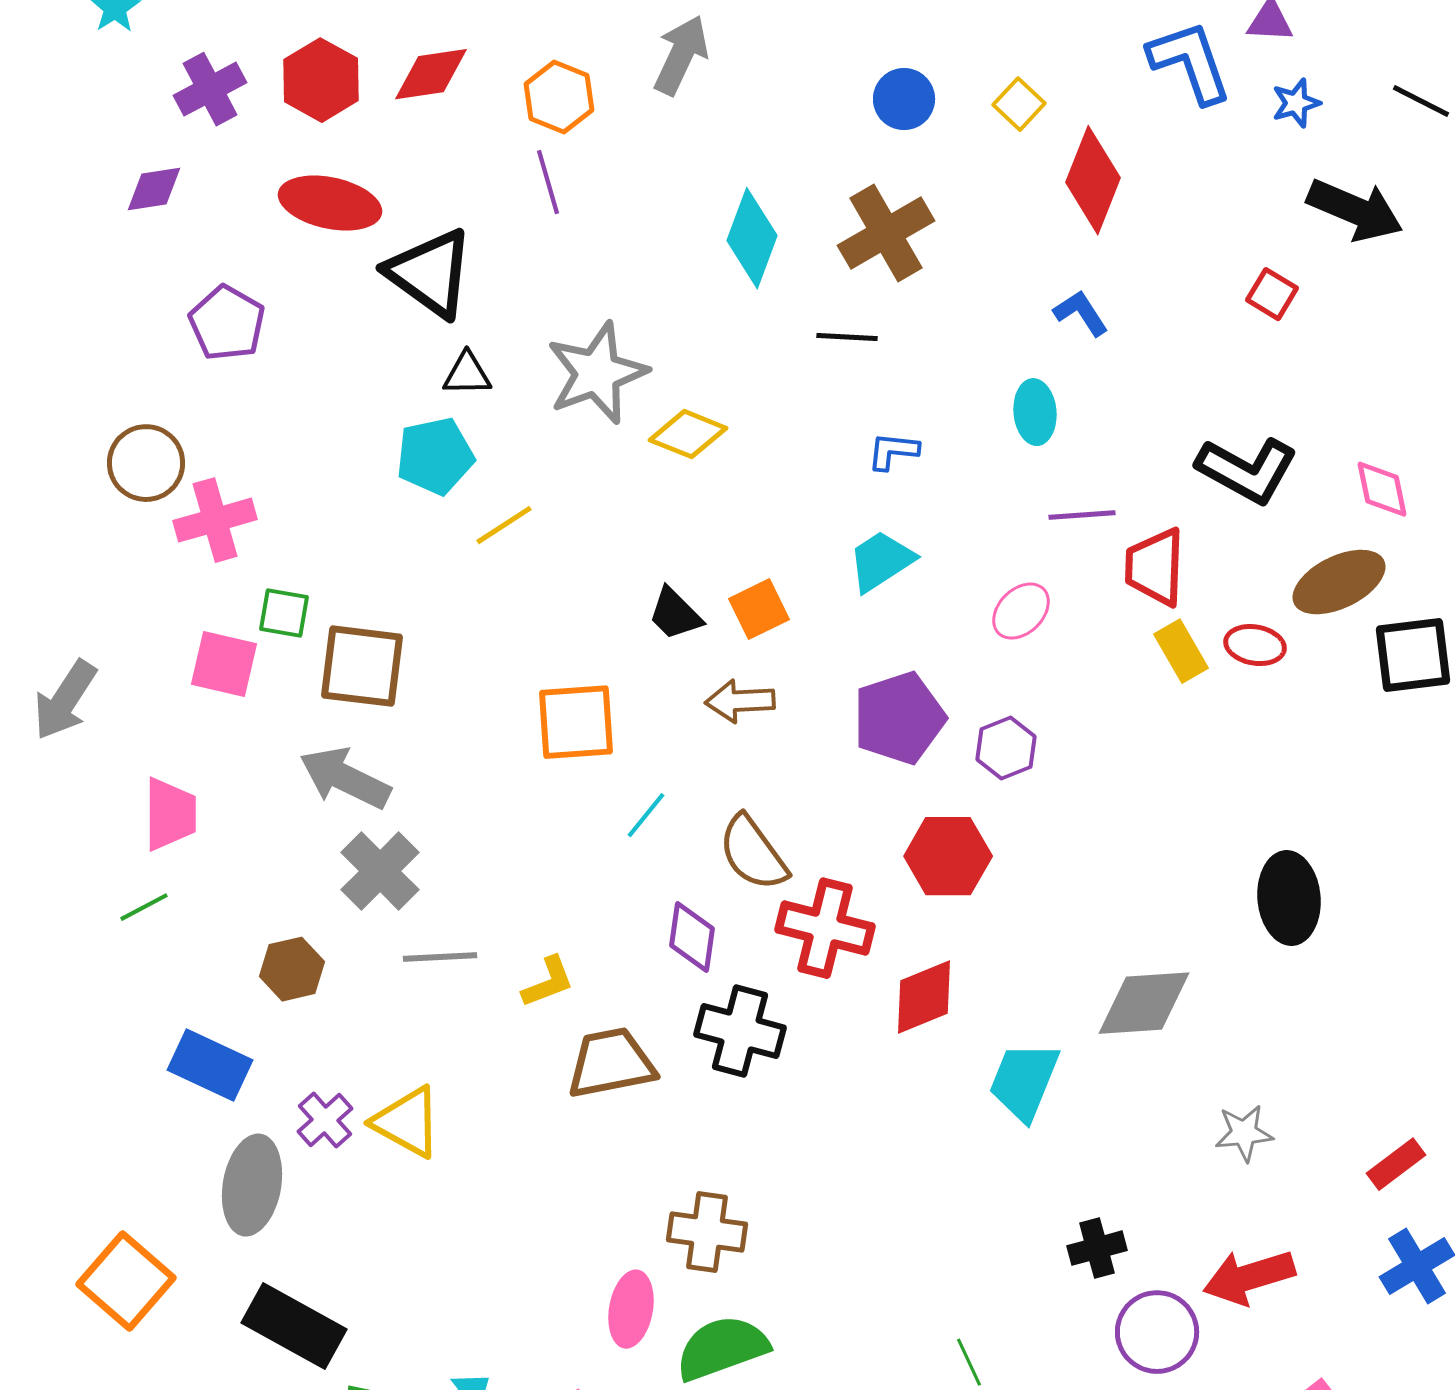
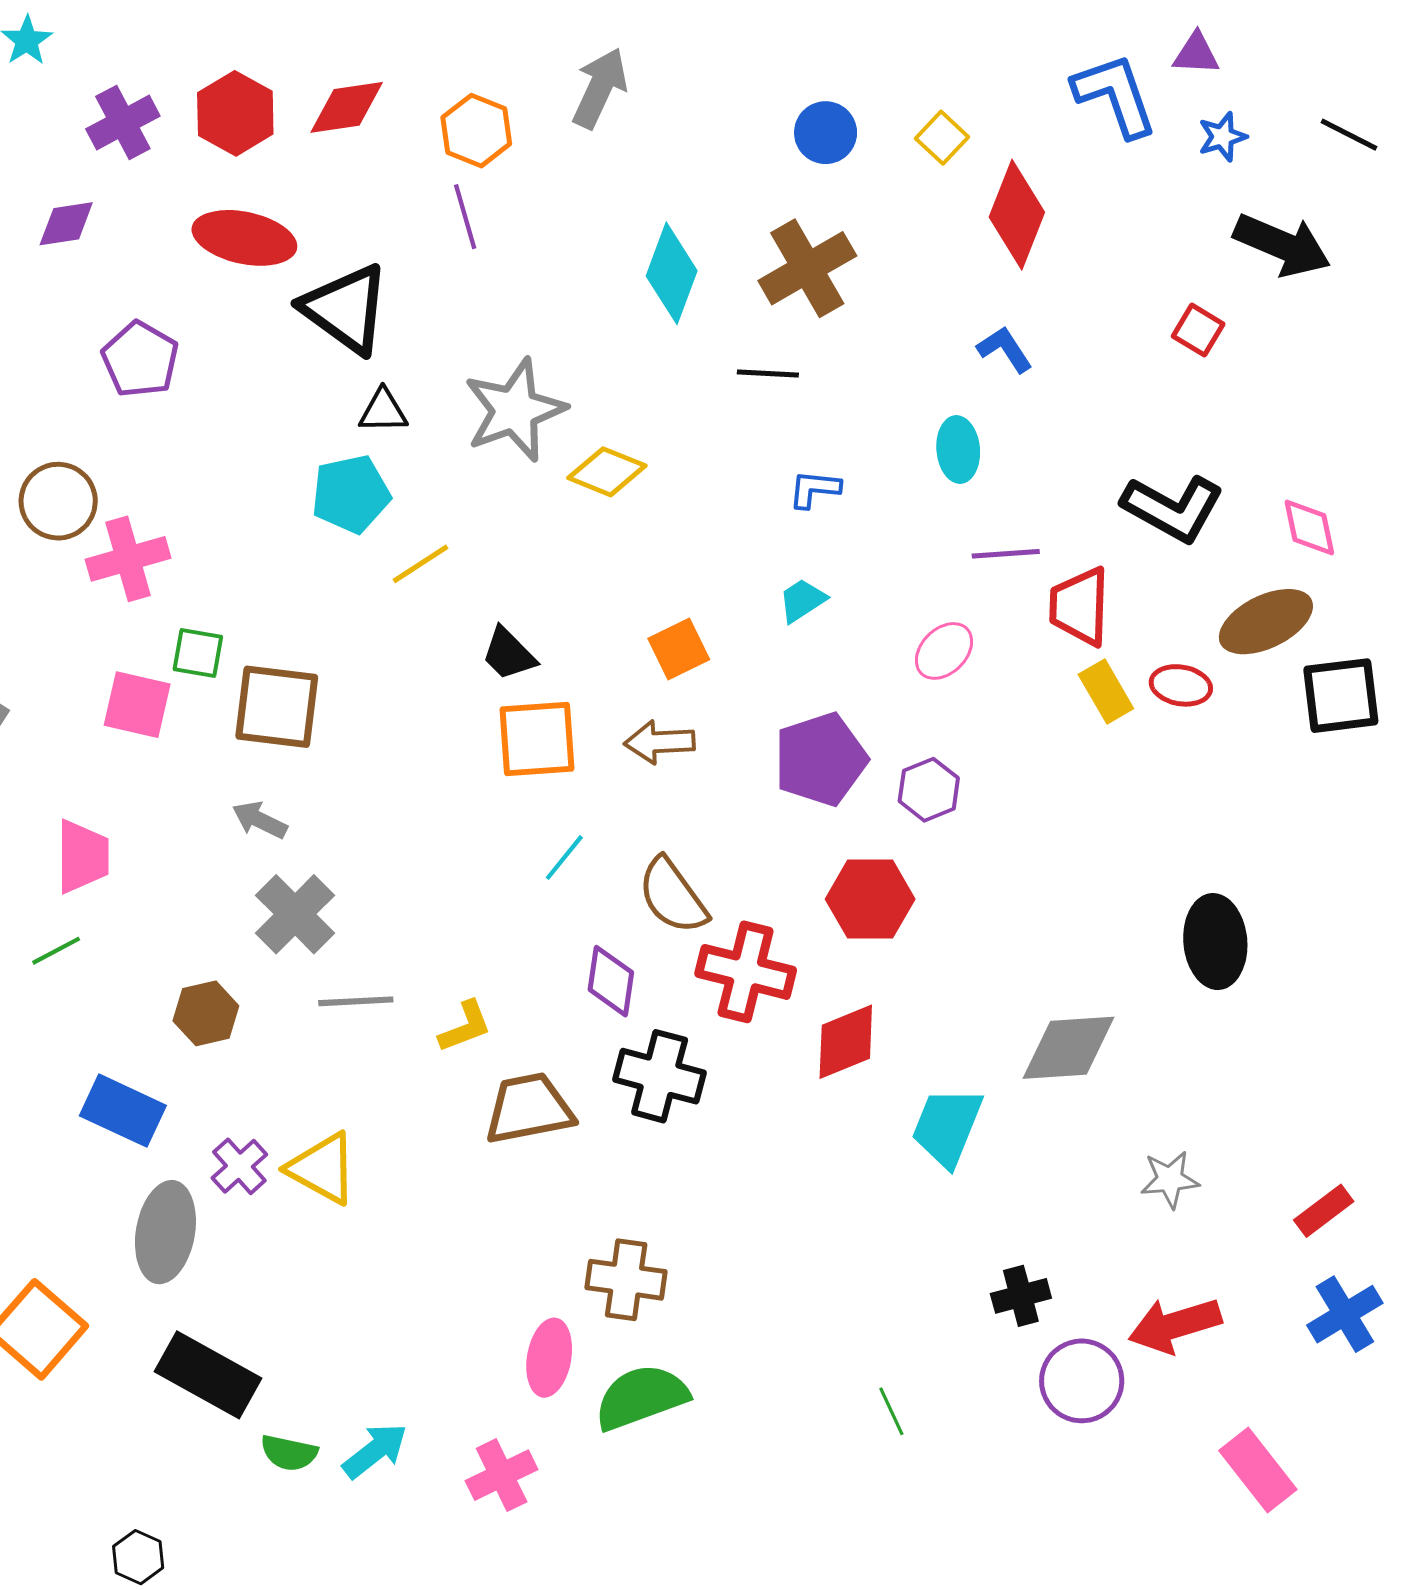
cyan trapezoid: (881, 561) -> (802, 600), size x0.7
black trapezoid: (675, 614) -> (509, 654), moved
orange square: (576, 722) -> (537, 739), moved
gray arrow: (345, 778) -> (260, 820), size x0.6

